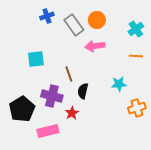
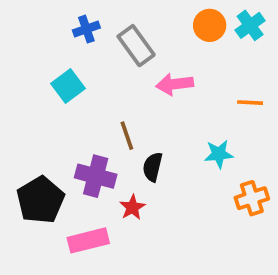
orange circle: (97, 20) -> (210, 25), moved
cyan cross: (136, 29) -> (250, 25), moved
cyan square: (36, 59) -> (68, 86), moved, turned -30

